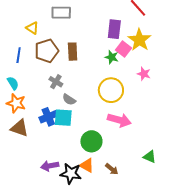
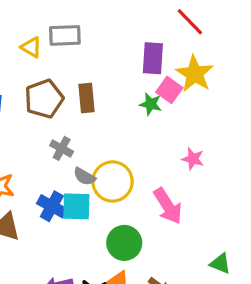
yellow triangle: (32, 28) -> (31, 47), moved
pink star: (144, 74) -> (193, 159), moved
yellow circle: (111, 90) -> (113, 181), moved
blue cross: (48, 117) -> (52, 206), turned -36
pink arrow: (119, 120) -> (168, 206), turned 45

